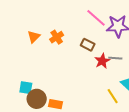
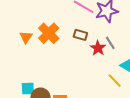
orange cross: (57, 37) -> (49, 33), size x1.5
gray line: (115, 58) -> (110, 43), turned 64

